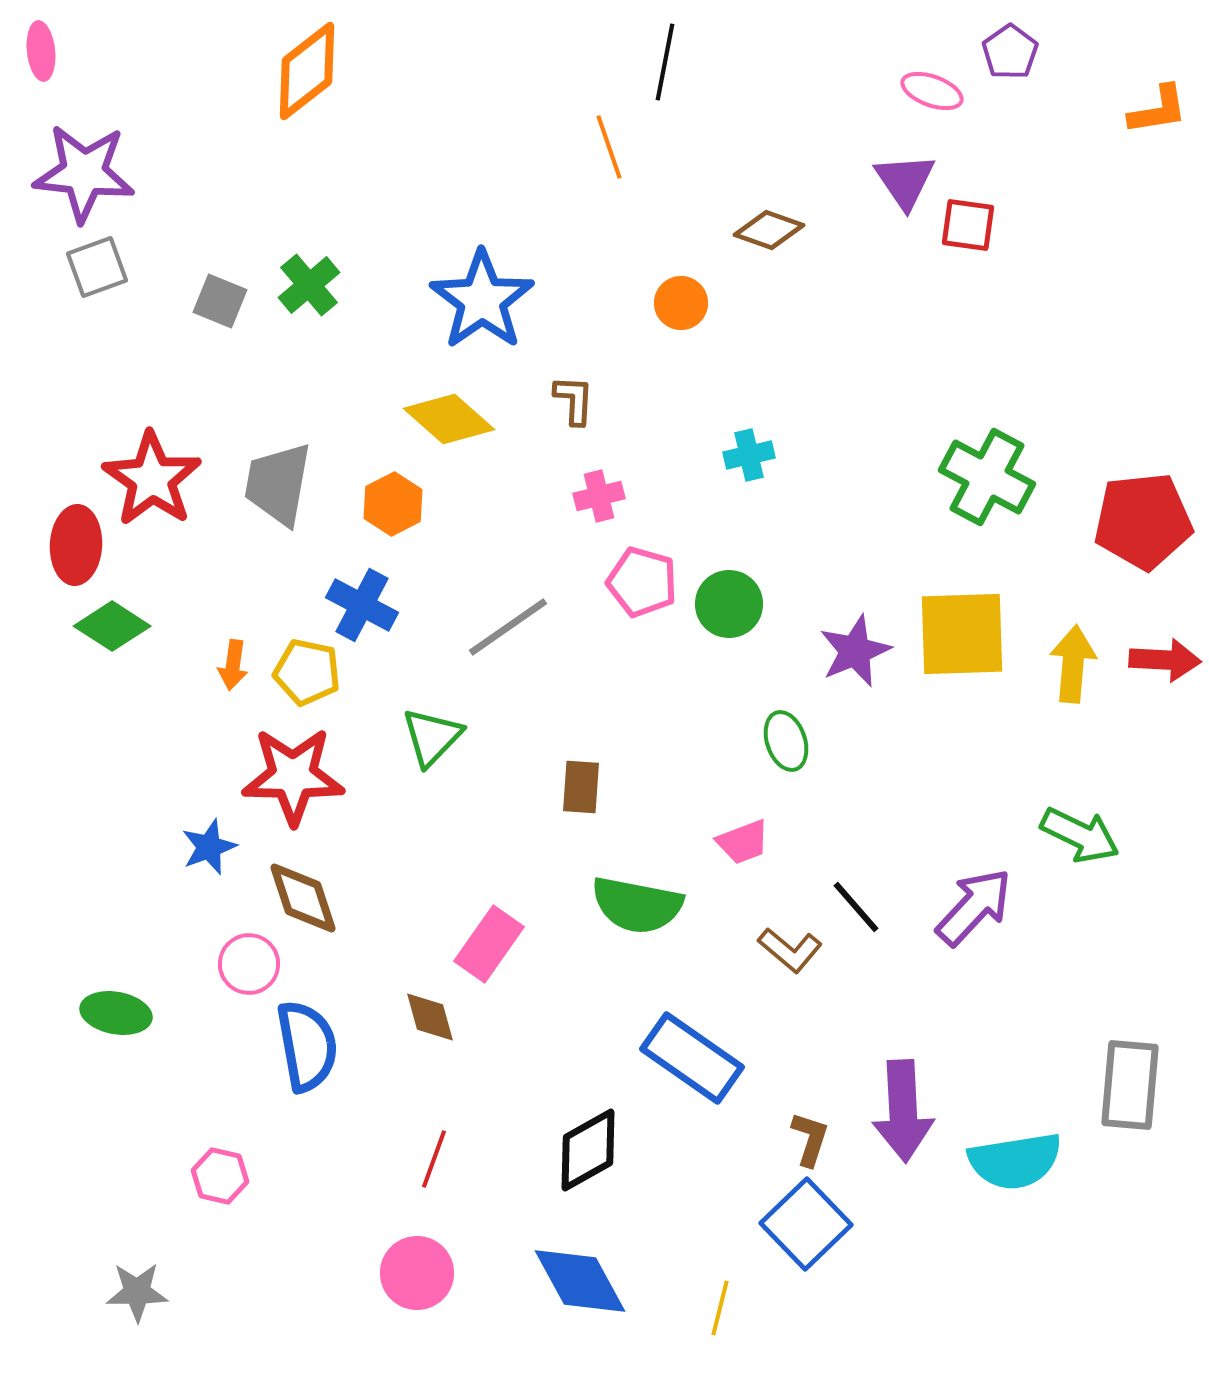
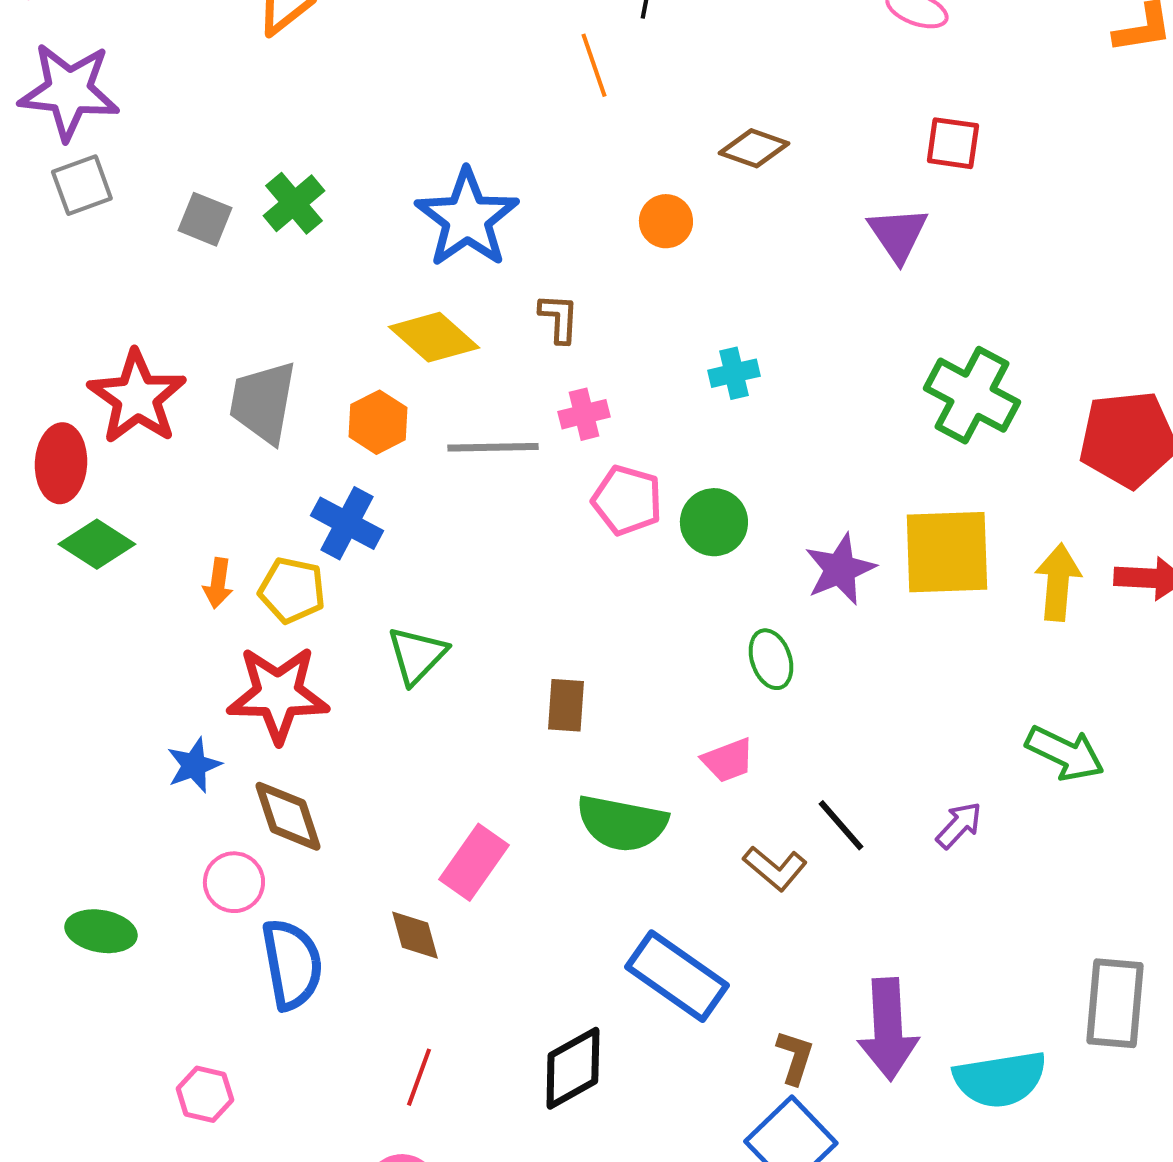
purple triangle: (905, 181) -> (898, 234), moved
gray line: (508, 627) -> (493, 447), moved, turned 34
purple arrow: (974, 907) -> (959, 825), size x0.6

